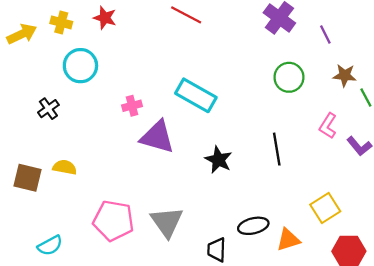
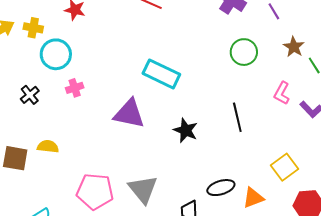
yellow cross: (61, 22) -> (33, 28), moved
brown star: (345, 75) -> (294, 47), turned 30
pink cross: (132, 106) -> (75, 88), moved

